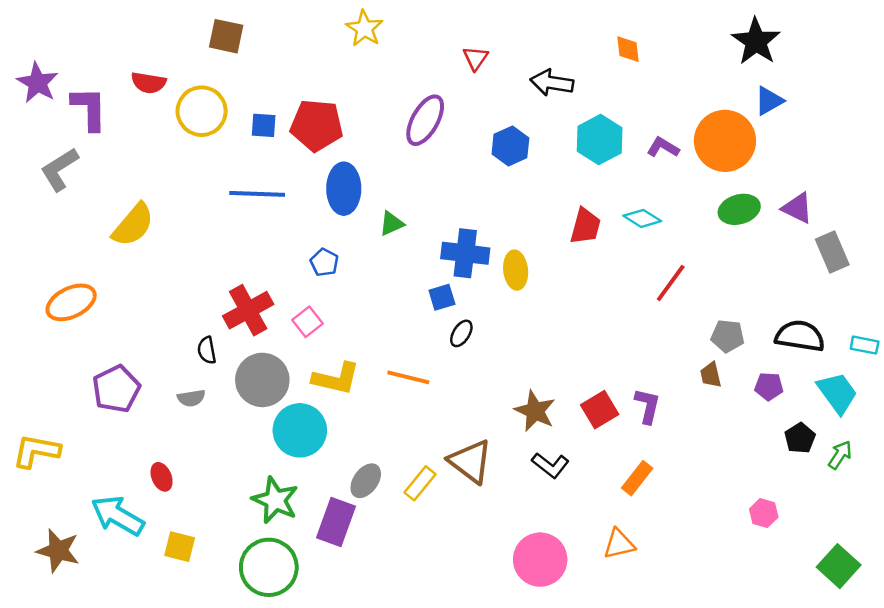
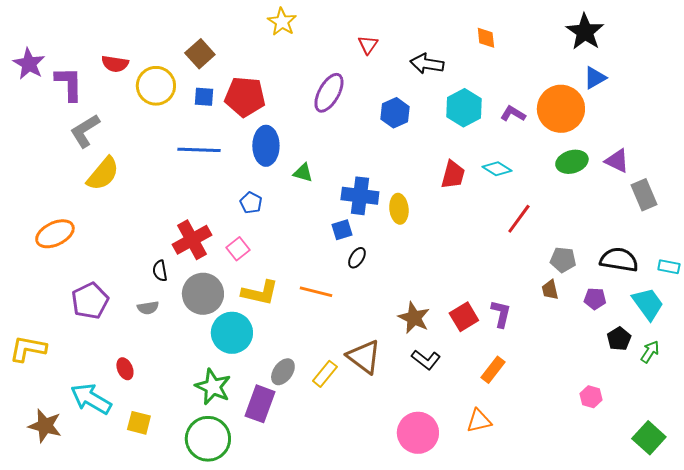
brown square: (226, 36) -> (200, 54), moved, turned 36
gray L-shape: (59, 169) -> (85, 131), moved
green triangle: (392, 224) -> (303, 173), turned 40

